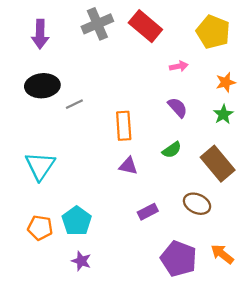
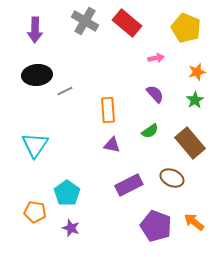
gray cross: (97, 24) -> (85, 21), turned -36
purple rectangle: (148, 212) -> (129, 185), size x1.5
orange pentagon: (40, 228) -> (35, 212), moved

